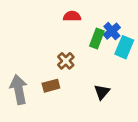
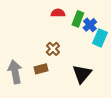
green rectangle: (97, 39) -> (78, 19), moved
black triangle: (102, 92) -> (82, 74), size x1.5

